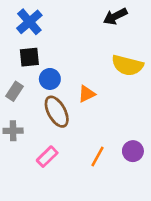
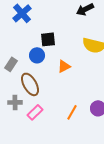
black square: (29, 57) -> (48, 39), moved
brown ellipse: (57, 112) -> (30, 84), moved
gray cross: (13, 131) -> (15, 102), moved

